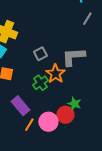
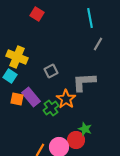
gray square: (40, 54) -> (51, 71), moved
purple rectangle: (20, 106) -> (31, 97), moved

